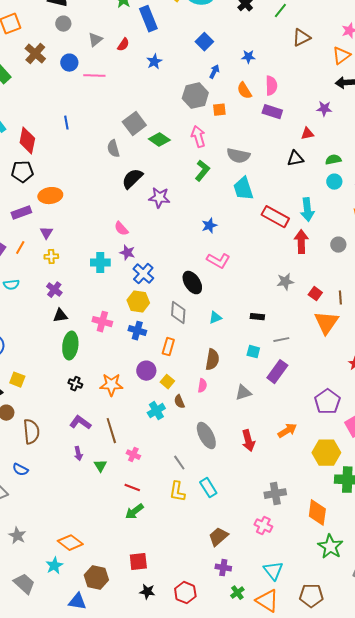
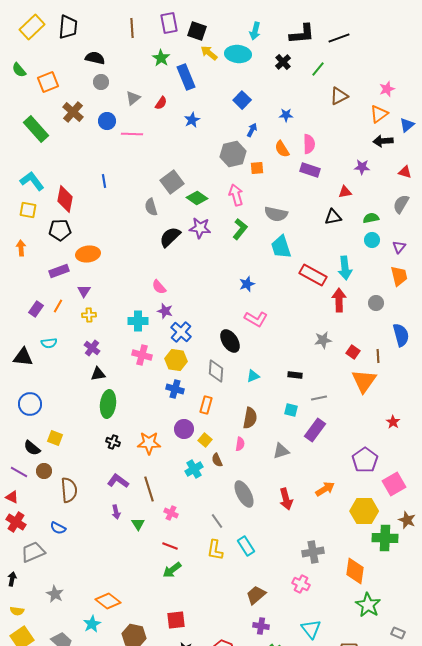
purple star: (159, 198) -> (200, 228), moved
pink cross: (102, 322) -> (142, 355), moved

